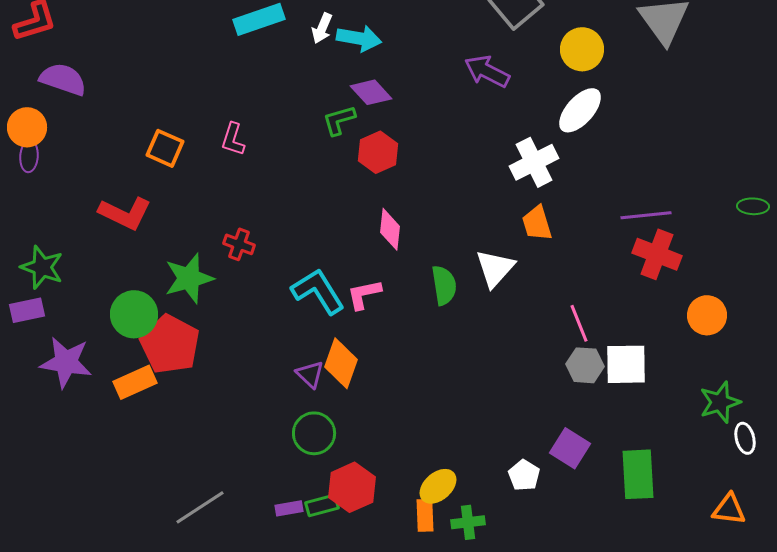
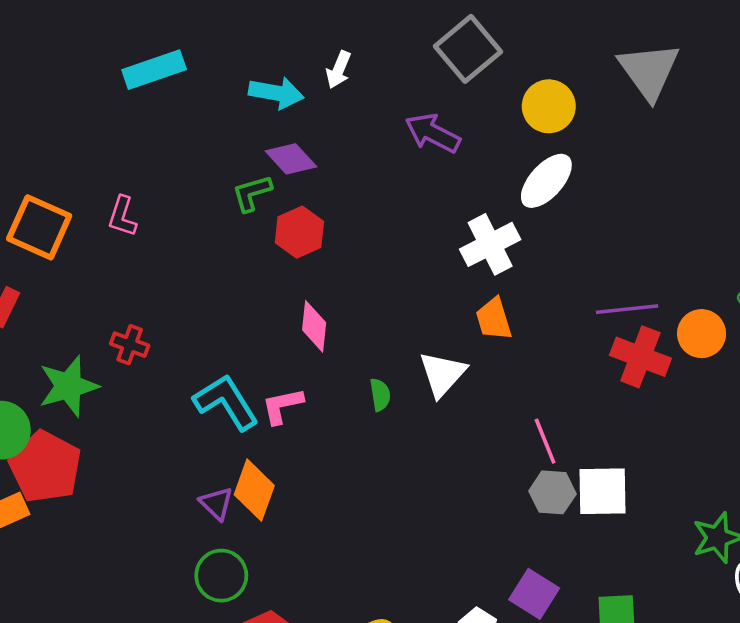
white arrow: (322, 28) -> (339, 70), moved
orange square: (165, 148) -> (39, 227), size x1.4
green semicircle: (444, 285) -> (380, 395), size x0.7
orange circle: (707, 315) -> (702, 334), moved

